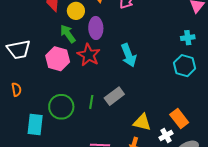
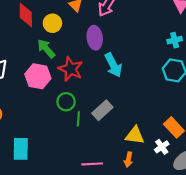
purple ellipse: (96, 28) -> (95, 38), moved
green circle: (61, 107) -> (66, 102), moved, size x0.7

